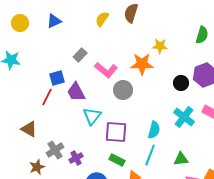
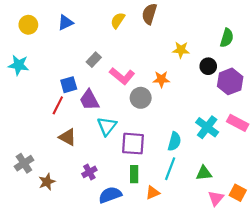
orange star: (142, 64) -> (161, 79), moved, size x0.7
black circle: (181, 83) -> (208, 66), moved
brown triangle: (29, 129) -> (68, 137), moved
gray cross: (55, 150) -> (24, 163), moved
green rectangle: (117, 160) -> (134, 174), turned 63

